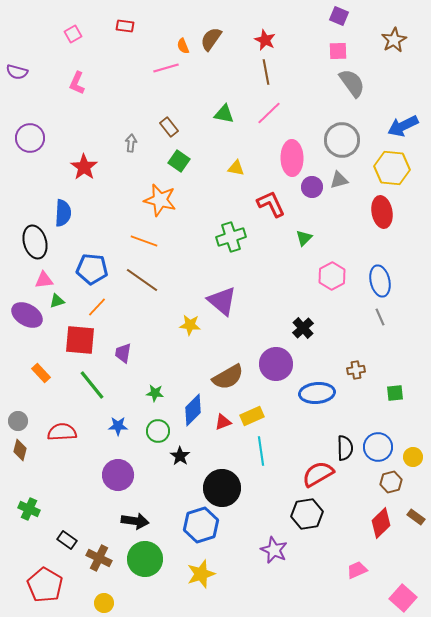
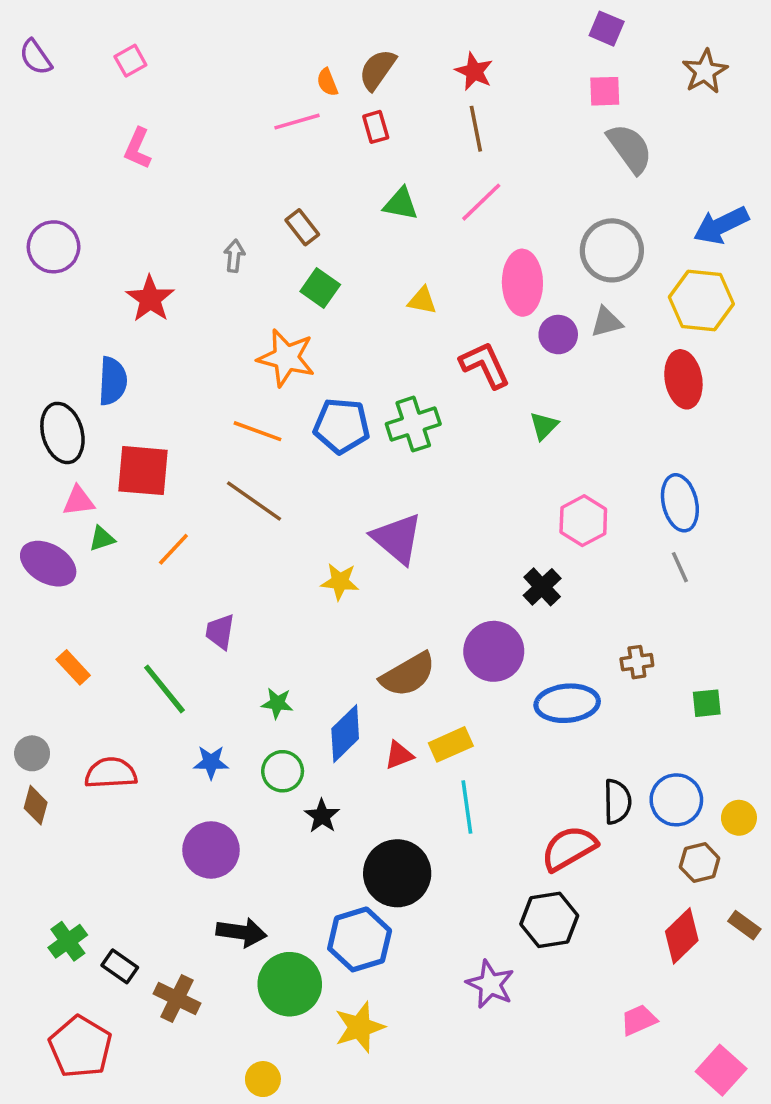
red rectangle: (125, 26) -> (376, 127), moved, turned 66
purple semicircle: (17, 72) -> (36, 57), moved, turned 40
blue pentagon: (92, 269) -> (342, 426), moved
pink hexagon: (332, 276) -> (583, 521), moved
red square: (80, 340) -> (143, 471), moved
green cross: (29, 509) -> (68, 941), moved, turned 30
green circle: (145, 559) -> (290, 984), moved
yellow circle: (104, 603) -> (263, 1079), moved

